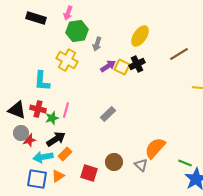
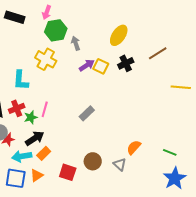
gray arrow: (97, 44) -> (76, 43), turned 144
black cross: (137, 64) -> (126, 63), moved
red cross: (38, 109) -> (17, 108), turned -35
orange semicircle: (155, 148) -> (134, 147), size x0.7
green line: (185, 163) -> (170, 152), moved

